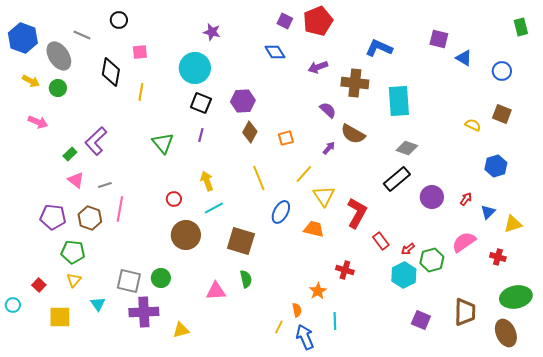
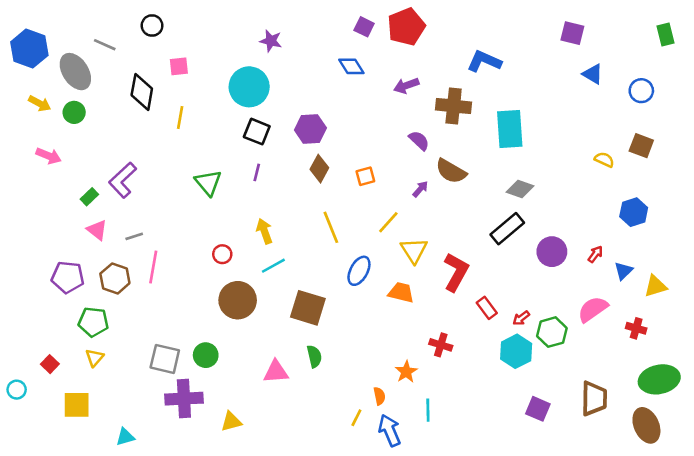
purple square: (439, 39) -> (572, 33), moved
cyan triangle: (98, 304) -> (125, 437), moved, turned 49

